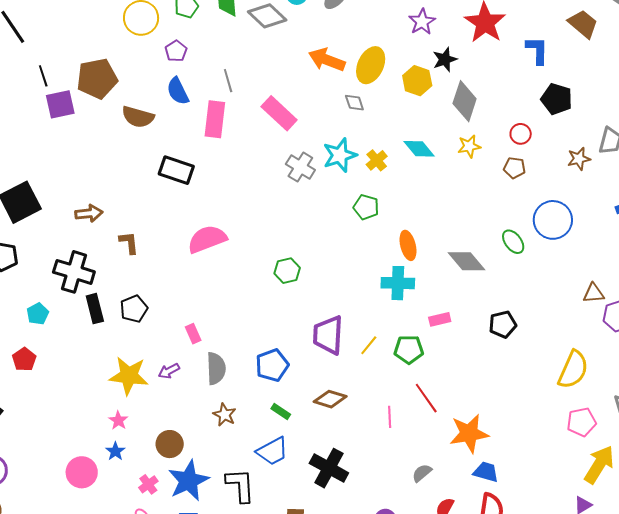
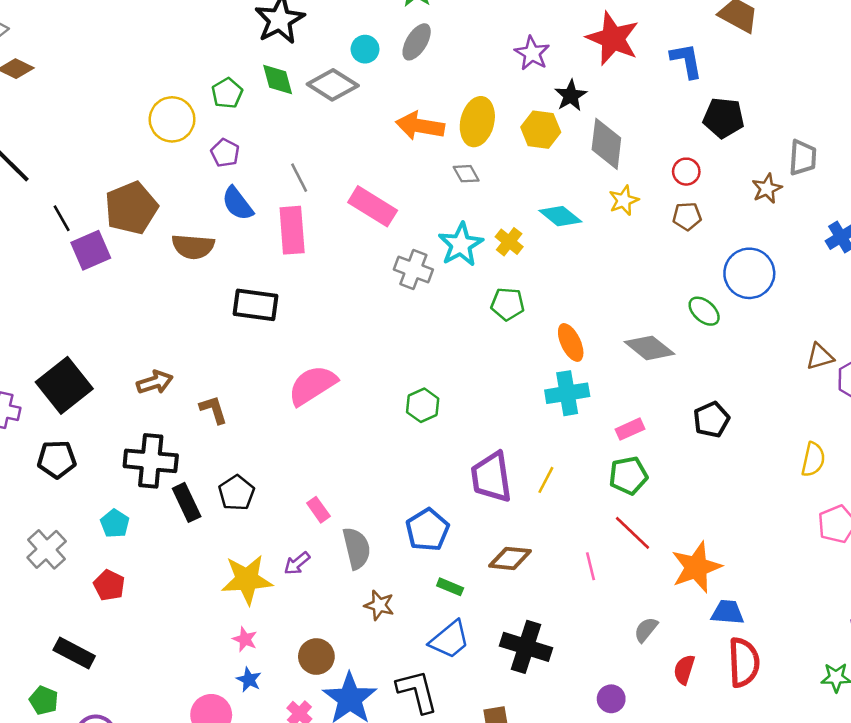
green pentagon: (409, 349) -> (628, 476), moved
yellow semicircle: (573, 370) -> (813, 459), size x0.7

